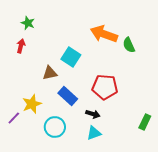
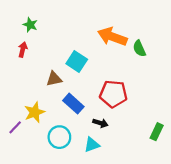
cyan triangle: (94, 133) -> (92, 145), moved

